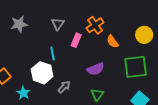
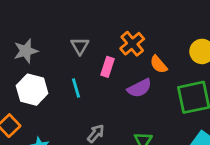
purple semicircle: (96, 69) -> (139, 88), moved
white hexagon: (42, 73) -> (32, 90), moved

